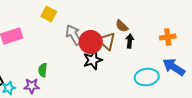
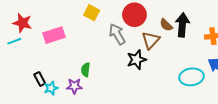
brown triangle: (107, 41) -> (151, 40), turned 30
black arrow: (130, 41) -> (182, 25), moved, size x1.6
red circle: (91, 42) -> (134, 15), moved

